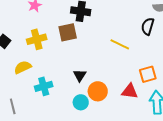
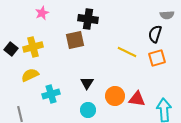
yellow cross: (37, 39) -> (33, 47), moved
orange square: (148, 74) -> (157, 58), moved
orange circle: (98, 91) -> (115, 96), moved

